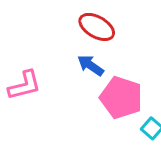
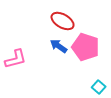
pink pentagon: (121, 98) -> (86, 47), moved

